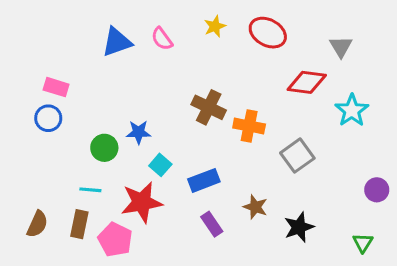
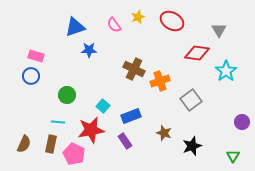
pink semicircle: (162, 39) -> (114, 25), moved
orange cross: (249, 126) -> (160, 81), turned -30
blue star: (139, 132) -> (89, 50), moved
purple rectangle: (212, 224) -> (125, 141), moved

